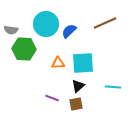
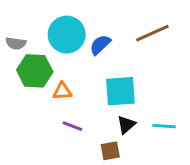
orange triangle: (58, 63) -> (62, 91), moved
black triangle: (78, 86) -> (126, 125), moved
purple line: (52, 98) -> (72, 126), moved

